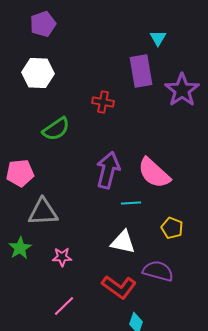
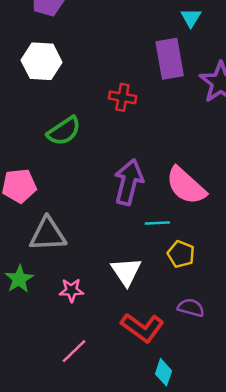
yellow pentagon: (172, 228) -> (181, 254), moved
white triangle: (123, 242) -> (126, 272), moved, turned 44
purple semicircle: (158, 271) -> (191, 308), size x0.7

